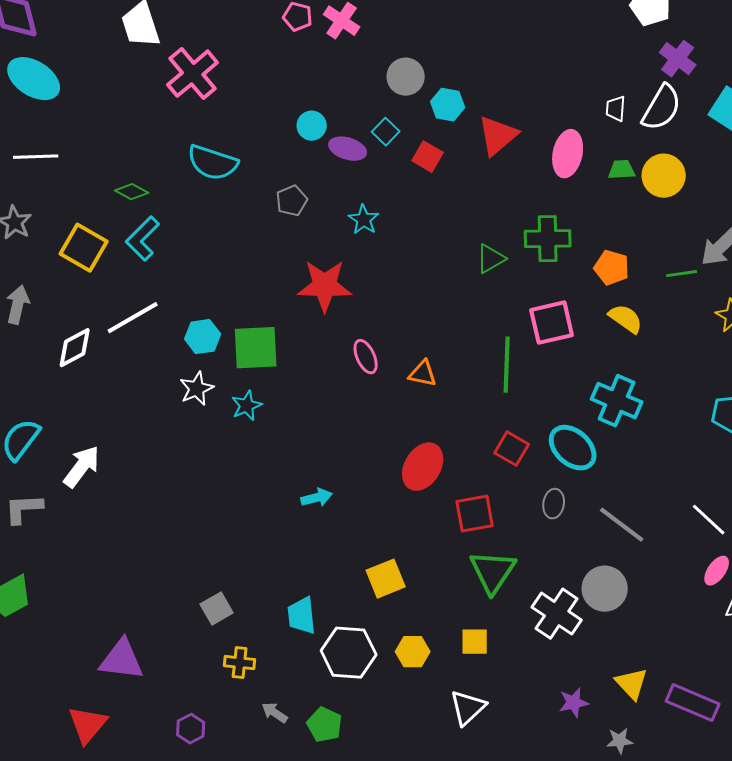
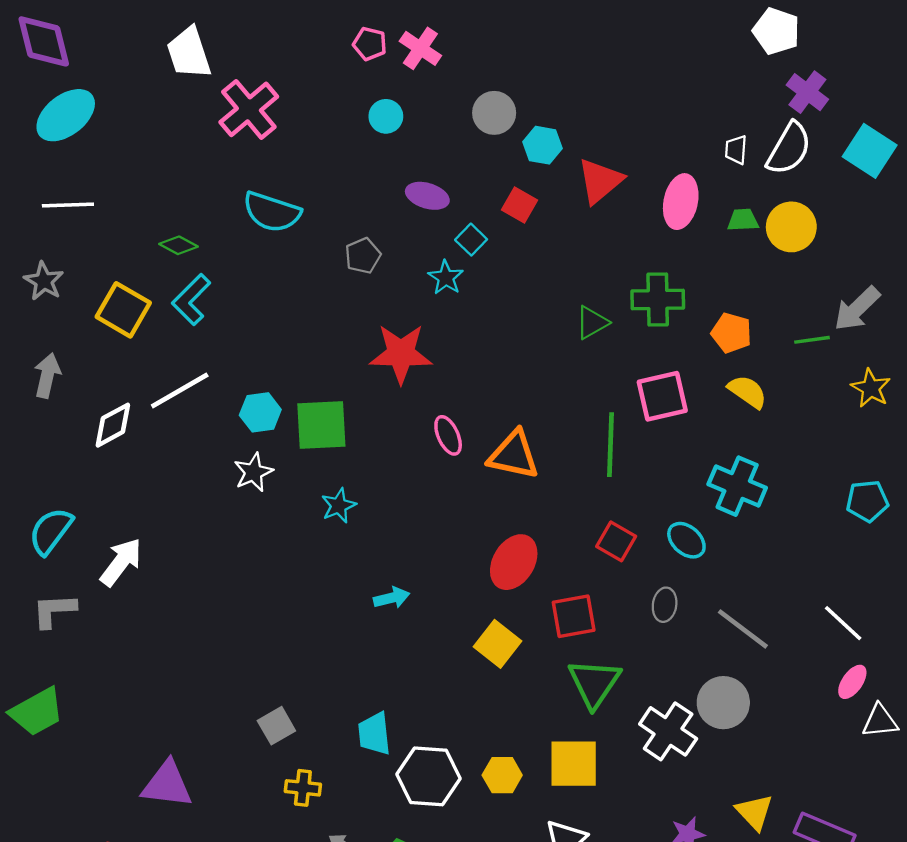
cyan ellipse: (34, 79) -> (66, 115), turned -70
cyan circle: (312, 126) -> (386, 116), moved
cyan square: (386, 132) -> (471, 240), moved
orange triangle: (423, 374) -> (514, 455), size x1.6
cyan star: (247, 406) -> (339, 506), moved
cyan ellipse: (573, 448) -> (686, 540), size x0.7
yellow square: (386, 579) -> (498, 644), moved, turned -30
yellow square: (475, 642) -> (574, 764), size x1.6

